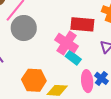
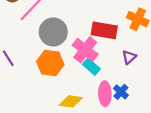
gray circle: (24, 28) -> (53, 32), moved
orange hexagon: (34, 80) -> (50, 63), moved

